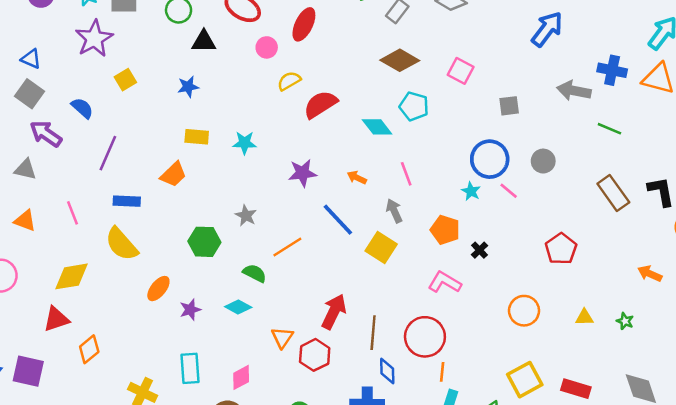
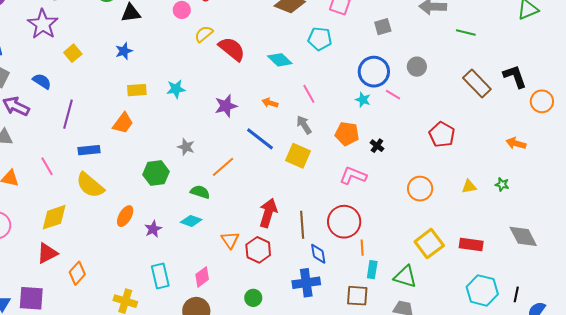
red semicircle: (320, 104) -> (232, 49), turned 80
cyan pentagon: (414, 106) -> (320, 39), moved

